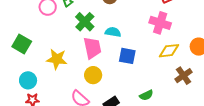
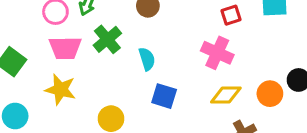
cyan semicircle: (113, 32) -> (147, 59), turned 56
pink trapezoid: (92, 48) -> (65, 48), moved, turned 95

